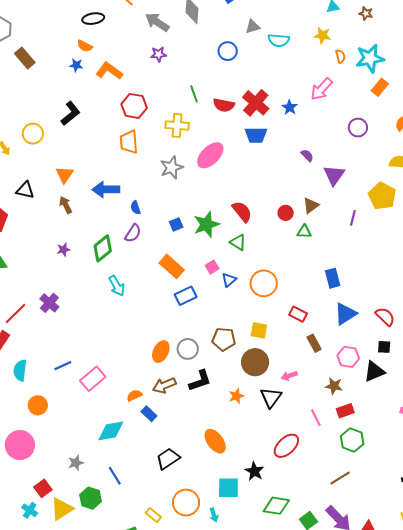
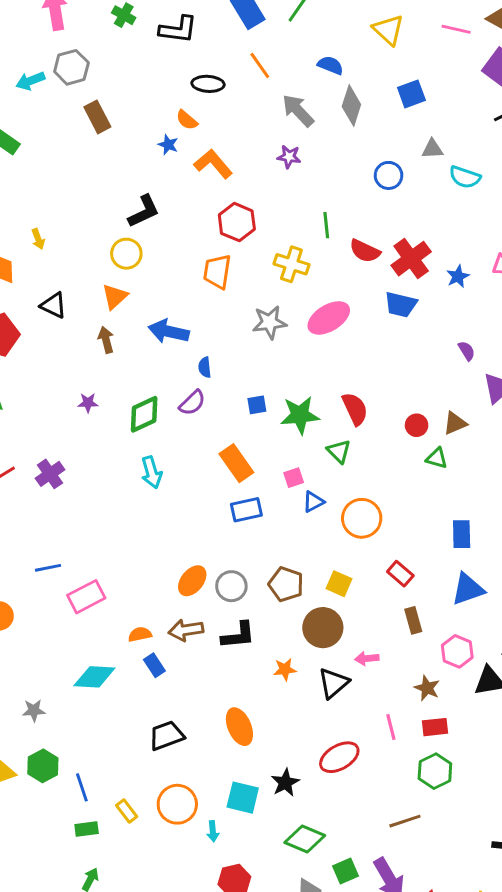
yellow circle: (33, 134) -> (126, 254), moved
blue line: (115, 476) -> (82, 787), moved

